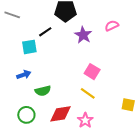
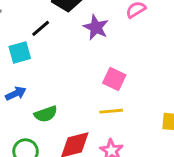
yellow line: (88, 93) -> (111, 111), turned -35

